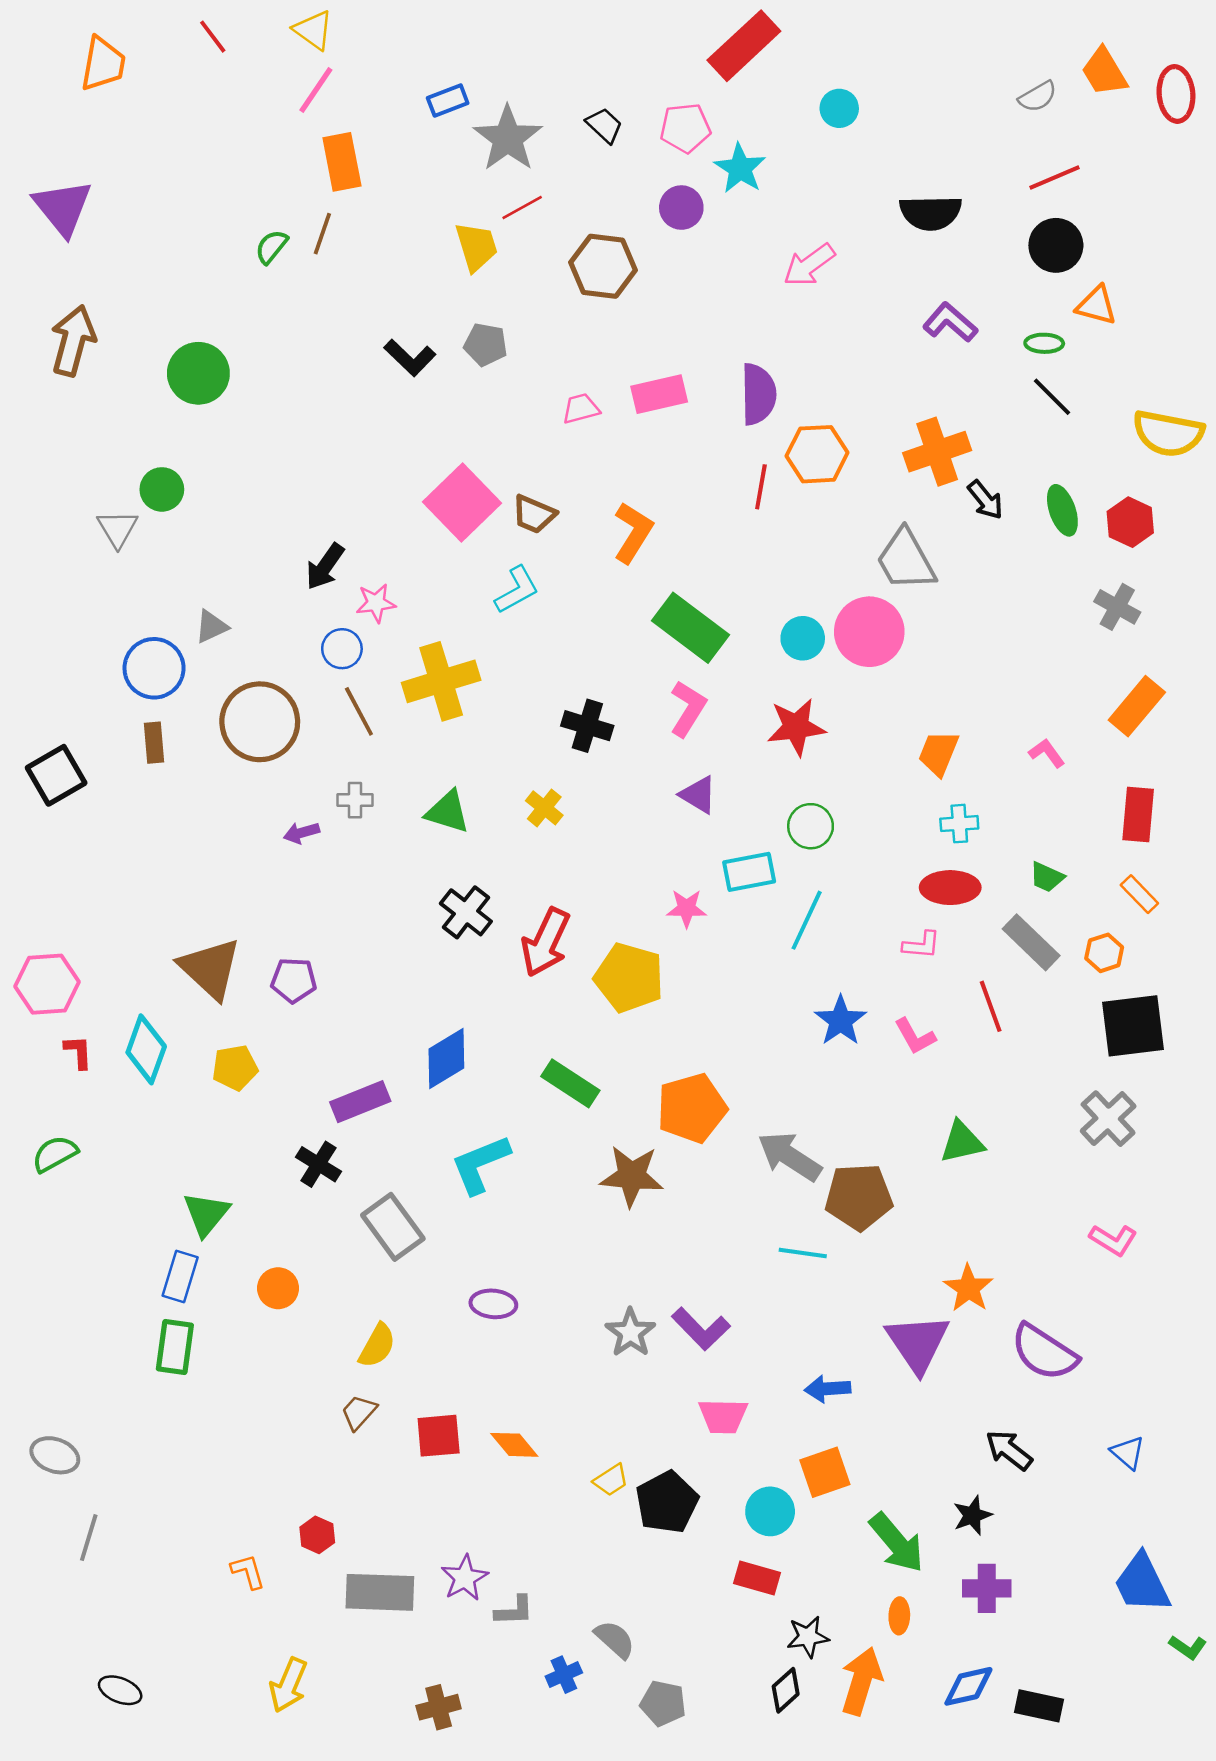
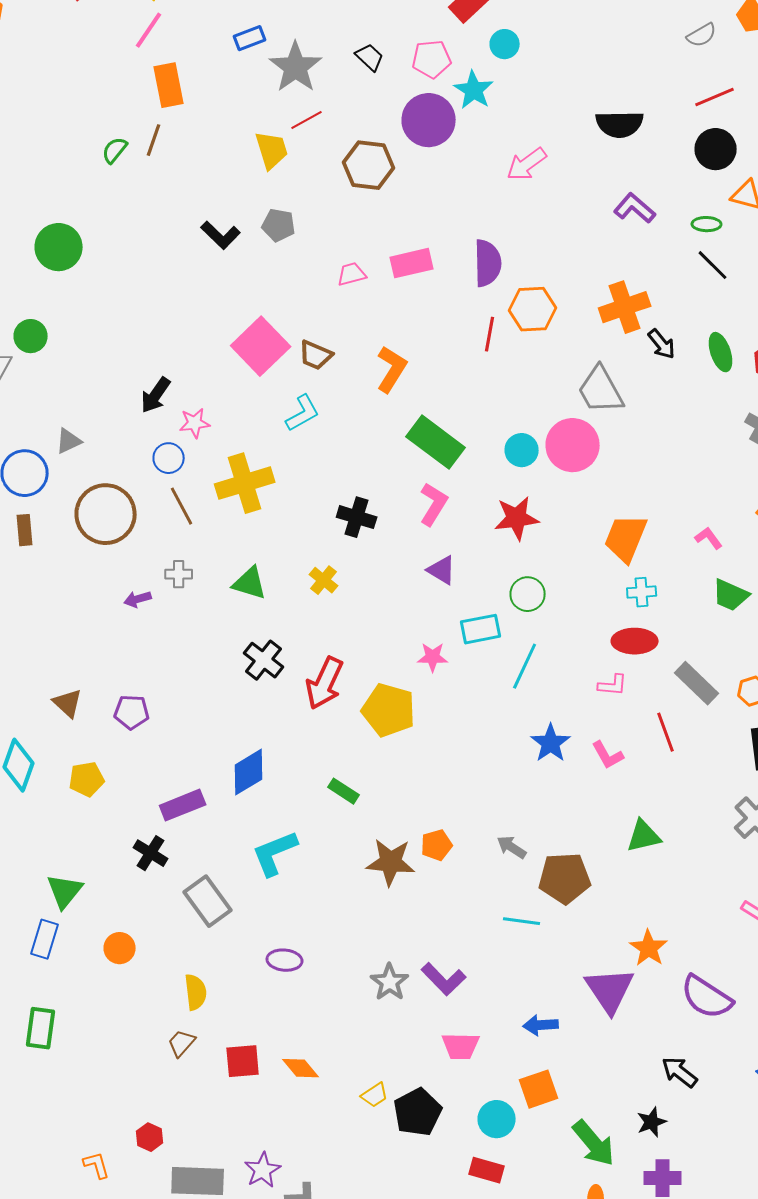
cyan circle: (839, 108) -> (505, 44), moved
purple circle: (681, 208) -> (429, 120), size x1.6
orange trapezoid: (938, 753) -> (626, 538), size x1.4
green trapezoid: (1047, 877) -> (731, 595), moved, size x1.4
brown triangle: (210, 968) -> (68, 703), size x0.6
green rectangle: (570, 1083) -> (344, 791), size x0.7
orange pentagon: (692, 1108) -> (437, 845), moved, size x0.6
gray arrow: (790, 1156) -> (512, 847), size x0.6
yellow semicircle: (377, 1346) -> (196, 992), turned -36
green rectangle: (175, 1347) -> (41, 1028), moved

